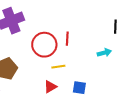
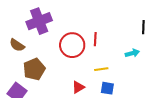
yellow line: (58, 67) -> (101, 69), moved

